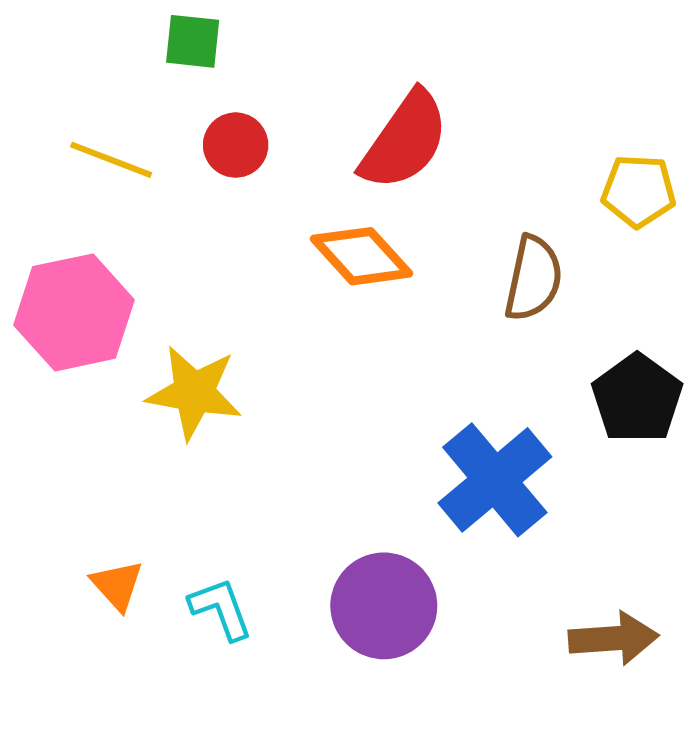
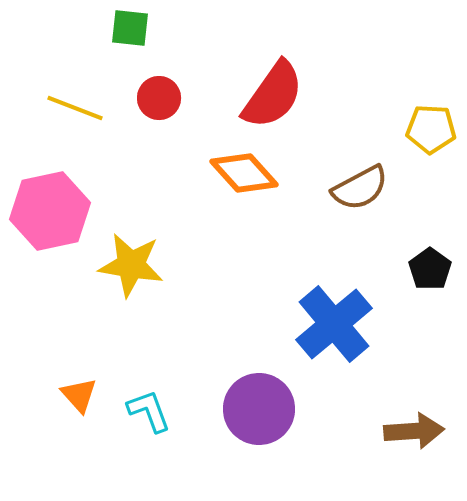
brown semicircle: (533, 278) -> (360, 188), turned 50
black pentagon: (637, 398) -> (430, 269), size x0.7

